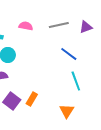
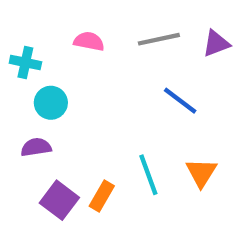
cyan line: (76, 81) -> (148, 175), moved
orange triangle: (67, 111) -> (201, 173), moved

